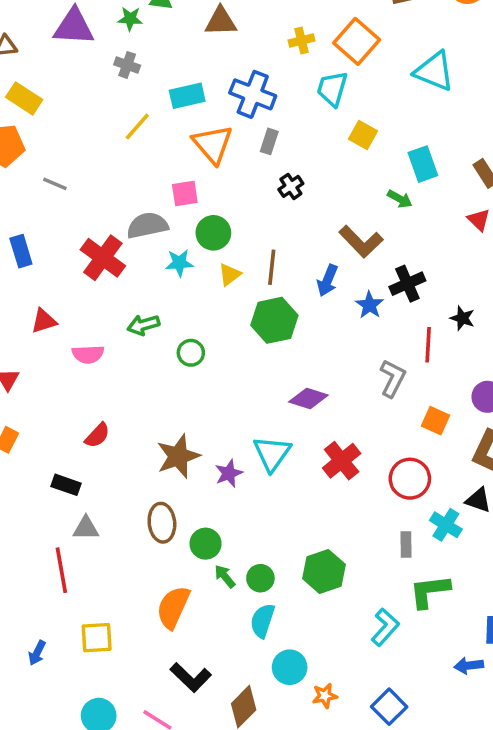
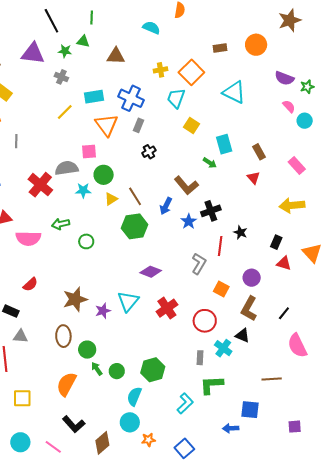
gray line: (55, 184) -> (16, 141), turned 64
brown line: (272, 267) -> (135, 196), turned -42
pink semicircle: (88, 354) -> (28, 238), size x1.4
cyan semicircle: (262, 621) -> (134, 396), moved

